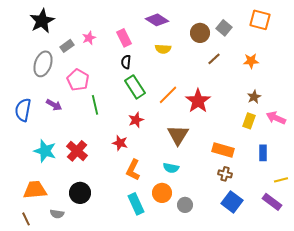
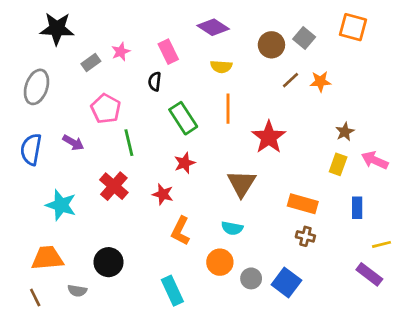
black star: (42, 21) -> (57, 29), turned 30
orange star: (251, 61) -> (320, 81), moved
black semicircle: (126, 62) -> (155, 81), moved
gray ellipse: (43, 64) -> (37, 87), moved
orange line: (168, 95) -> (228, 109), moved, turned -45
red cross: (77, 151) -> (114, 186), moved
blue square: (232, 202) -> (286, 283), moved
cyan rectangle: (136, 204) -> (172, 291), moved

